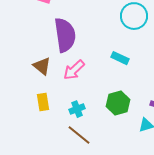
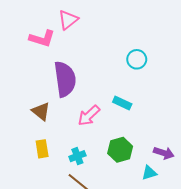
cyan circle: (134, 16) -> (137, 59), size x0.7
pink arrow: (74, 70) -> (89, 115), moved

